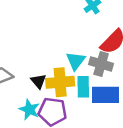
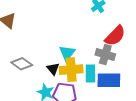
cyan triangle: (76, 61) -> (67, 53), moved

